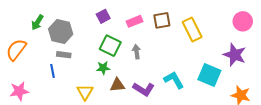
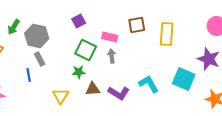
pink rectangle: (135, 21) -> (110, 37), moved, turned 35
yellow rectangle: (192, 29) -> (167, 34), turned 30
gray rectangle: (64, 55) -> (40, 59), turned 56

